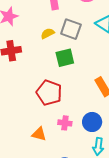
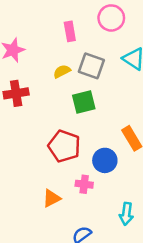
blue circle: (92, 122) -> (105, 160), moved
orange triangle: (39, 134) -> (52, 198), turned -42

